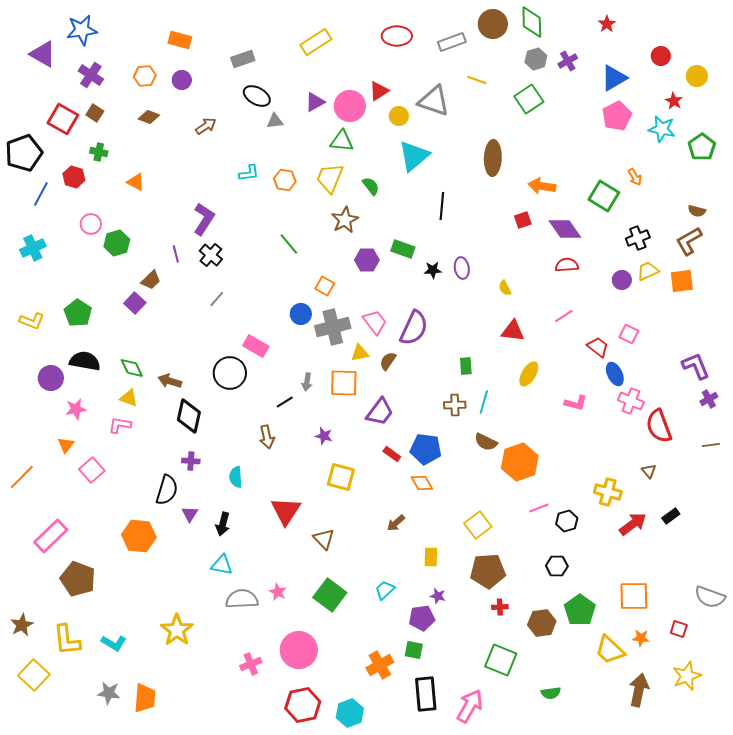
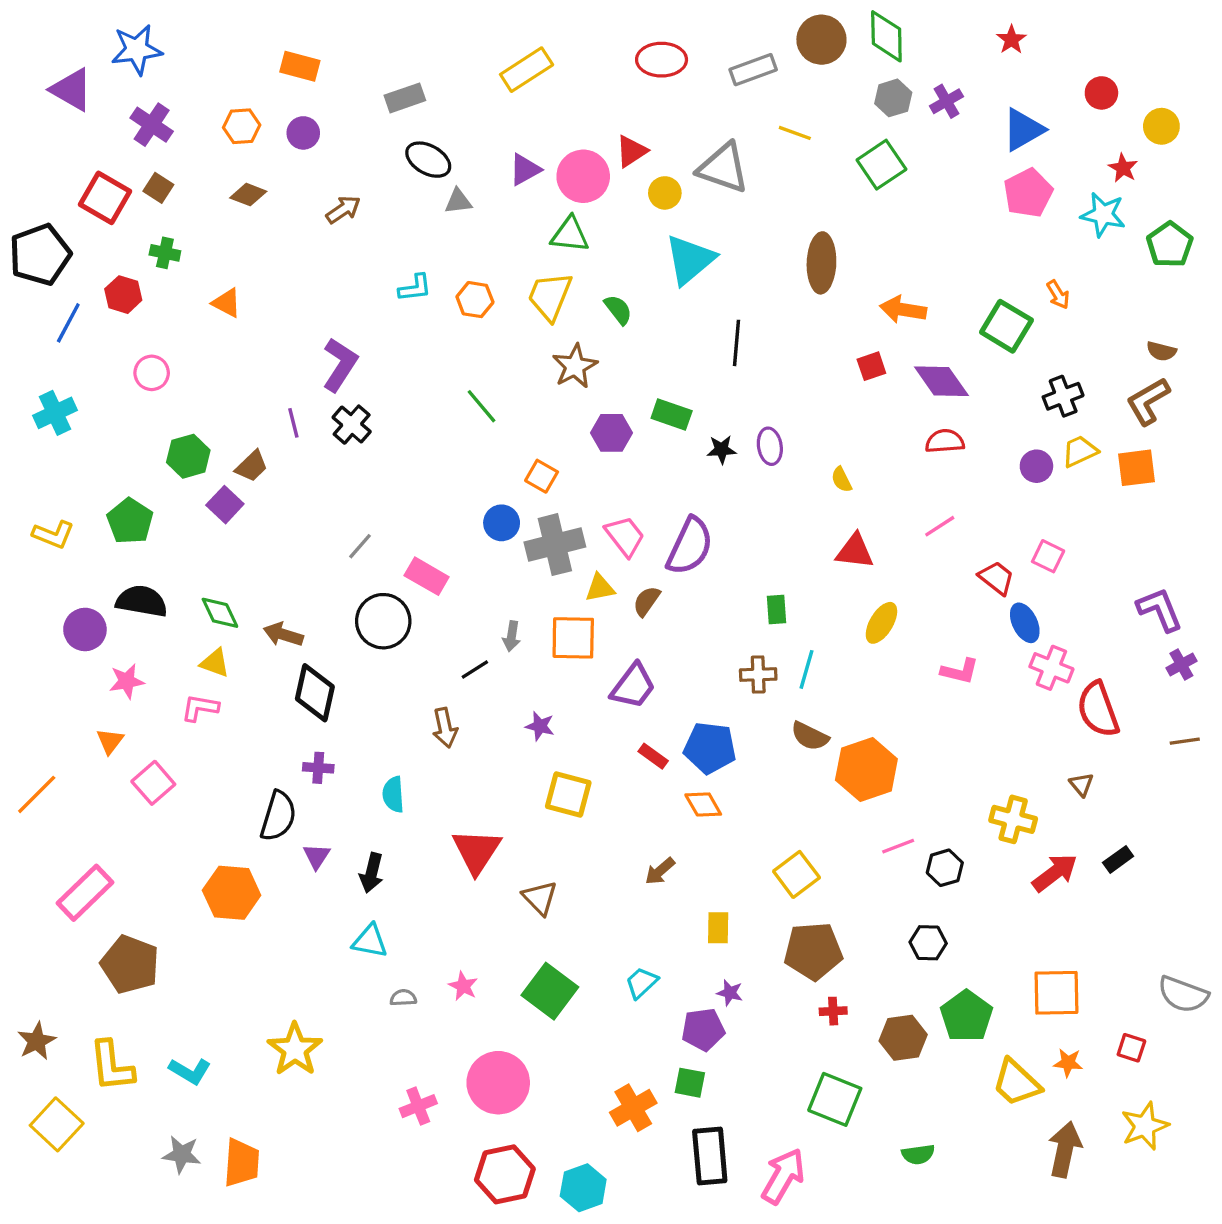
green hexagon: (117, 243) -> (188, 456), moved
gray line: (217, 299) -> (360, 546), moved
gray semicircle: (242, 599) -> (403, 998), size x0.5

